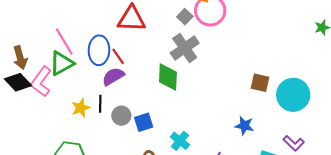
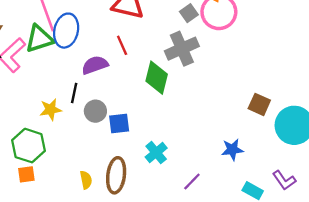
blue ellipse: (99, 50) -> (66, 31), moved
red line: (118, 56) -> (122, 45), moved
yellow star: (81, 108) -> (51, 109), moved
blue star: (244, 126) -> (232, 150), turned -30

